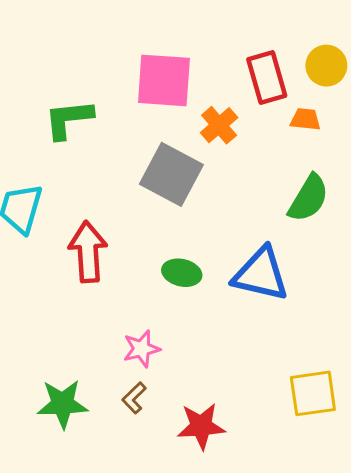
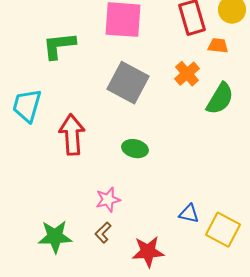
orange cross: (219, 125) -> (187, 74), moved
blue triangle: (261, 274) -> (189, 214), moved, size x0.5
yellow square: (313, 393) -> (223, 230), turned 36

